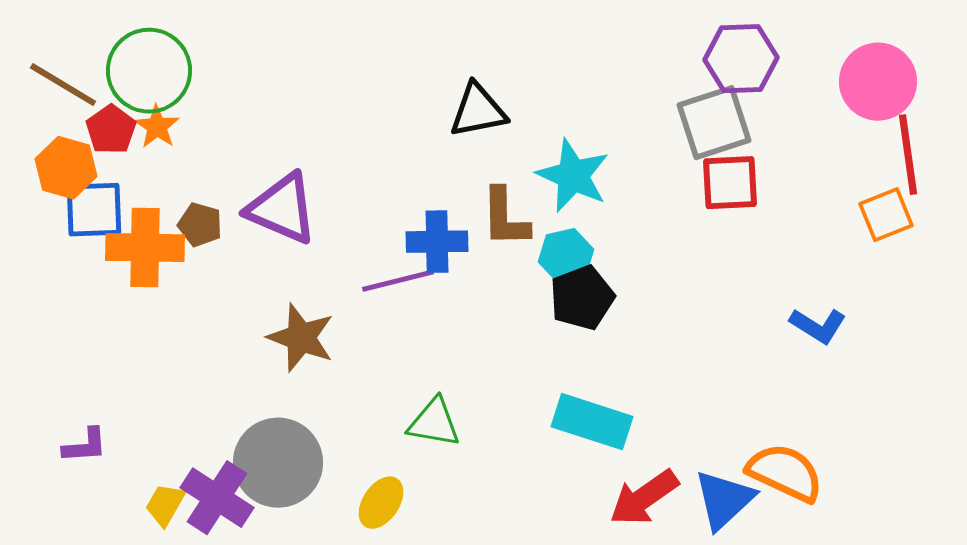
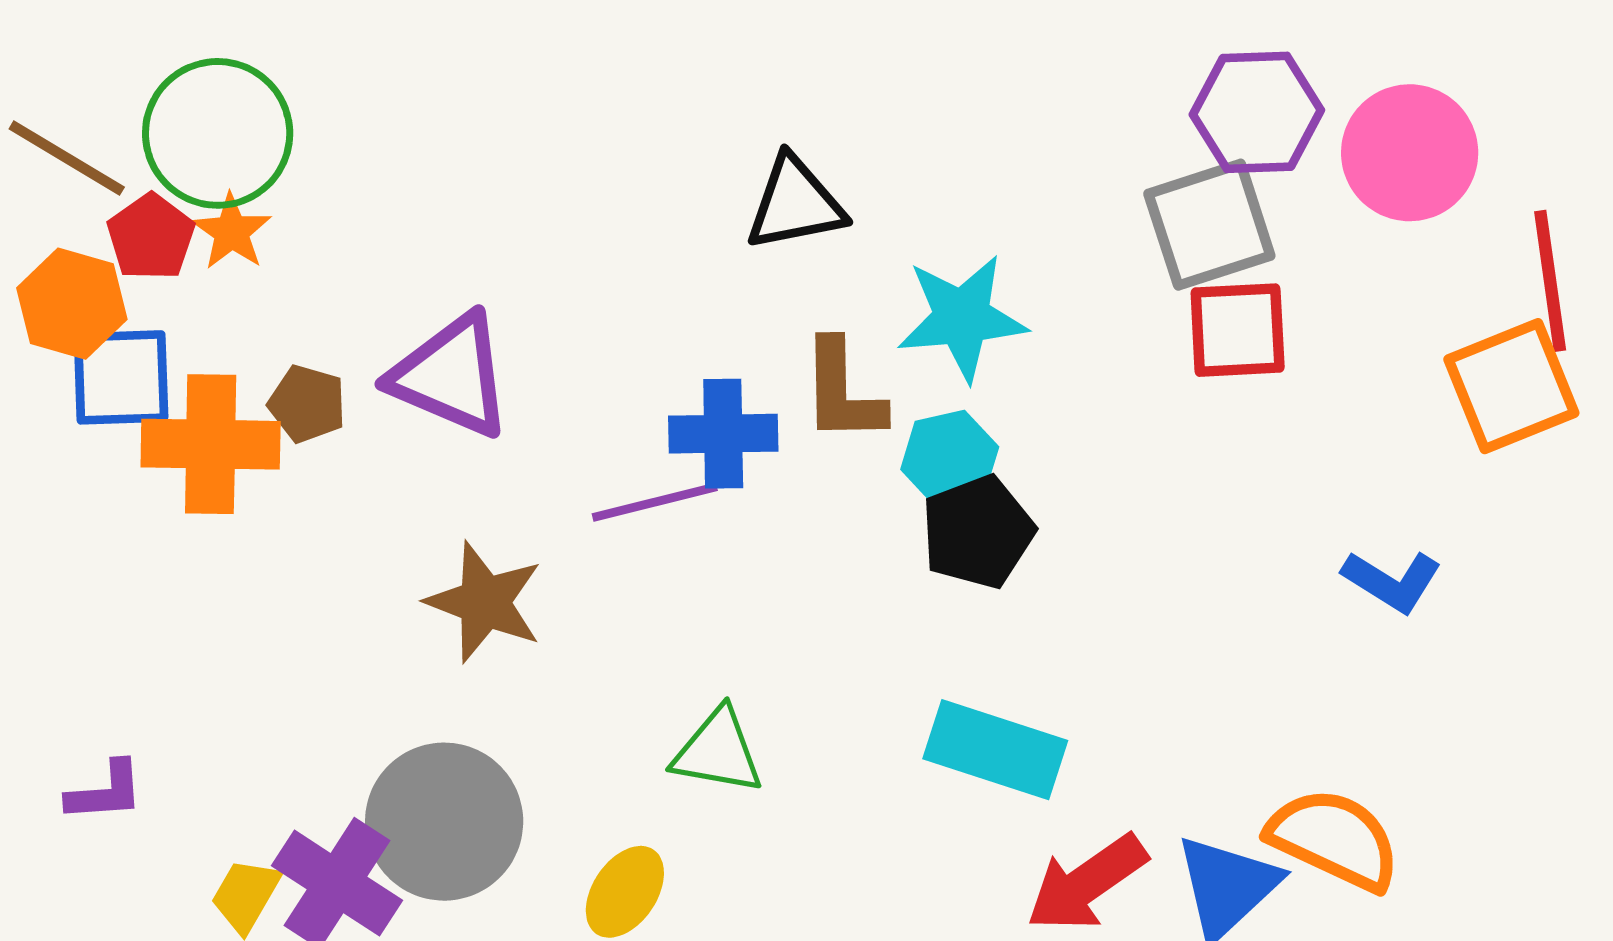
pink circle: (878, 82) -> (1410, 153), moved
cyan star: (573, 176) -> (962, 318), turned -30
orange square: (886, 215) -> (1511, 386), size x1.4

